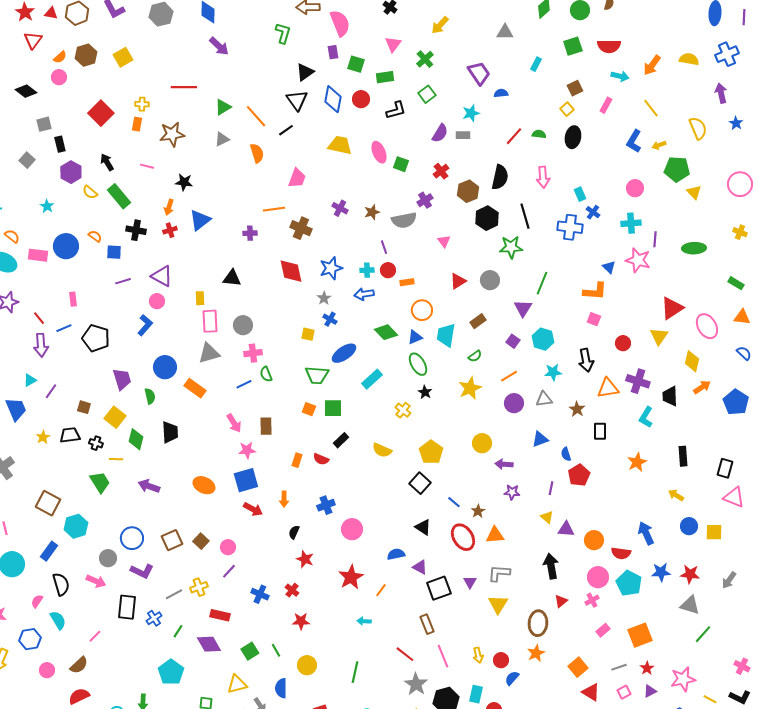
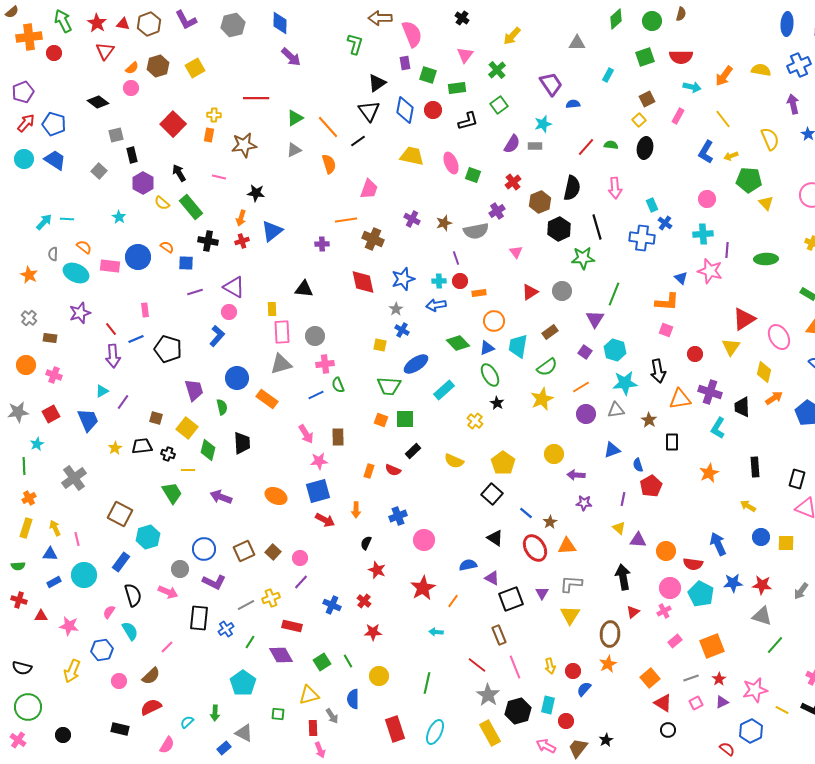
green semicircle: (475, 356) -> (547, 367), size x1.5
cyan star: (553, 372) -> (625, 383), size x1.4

